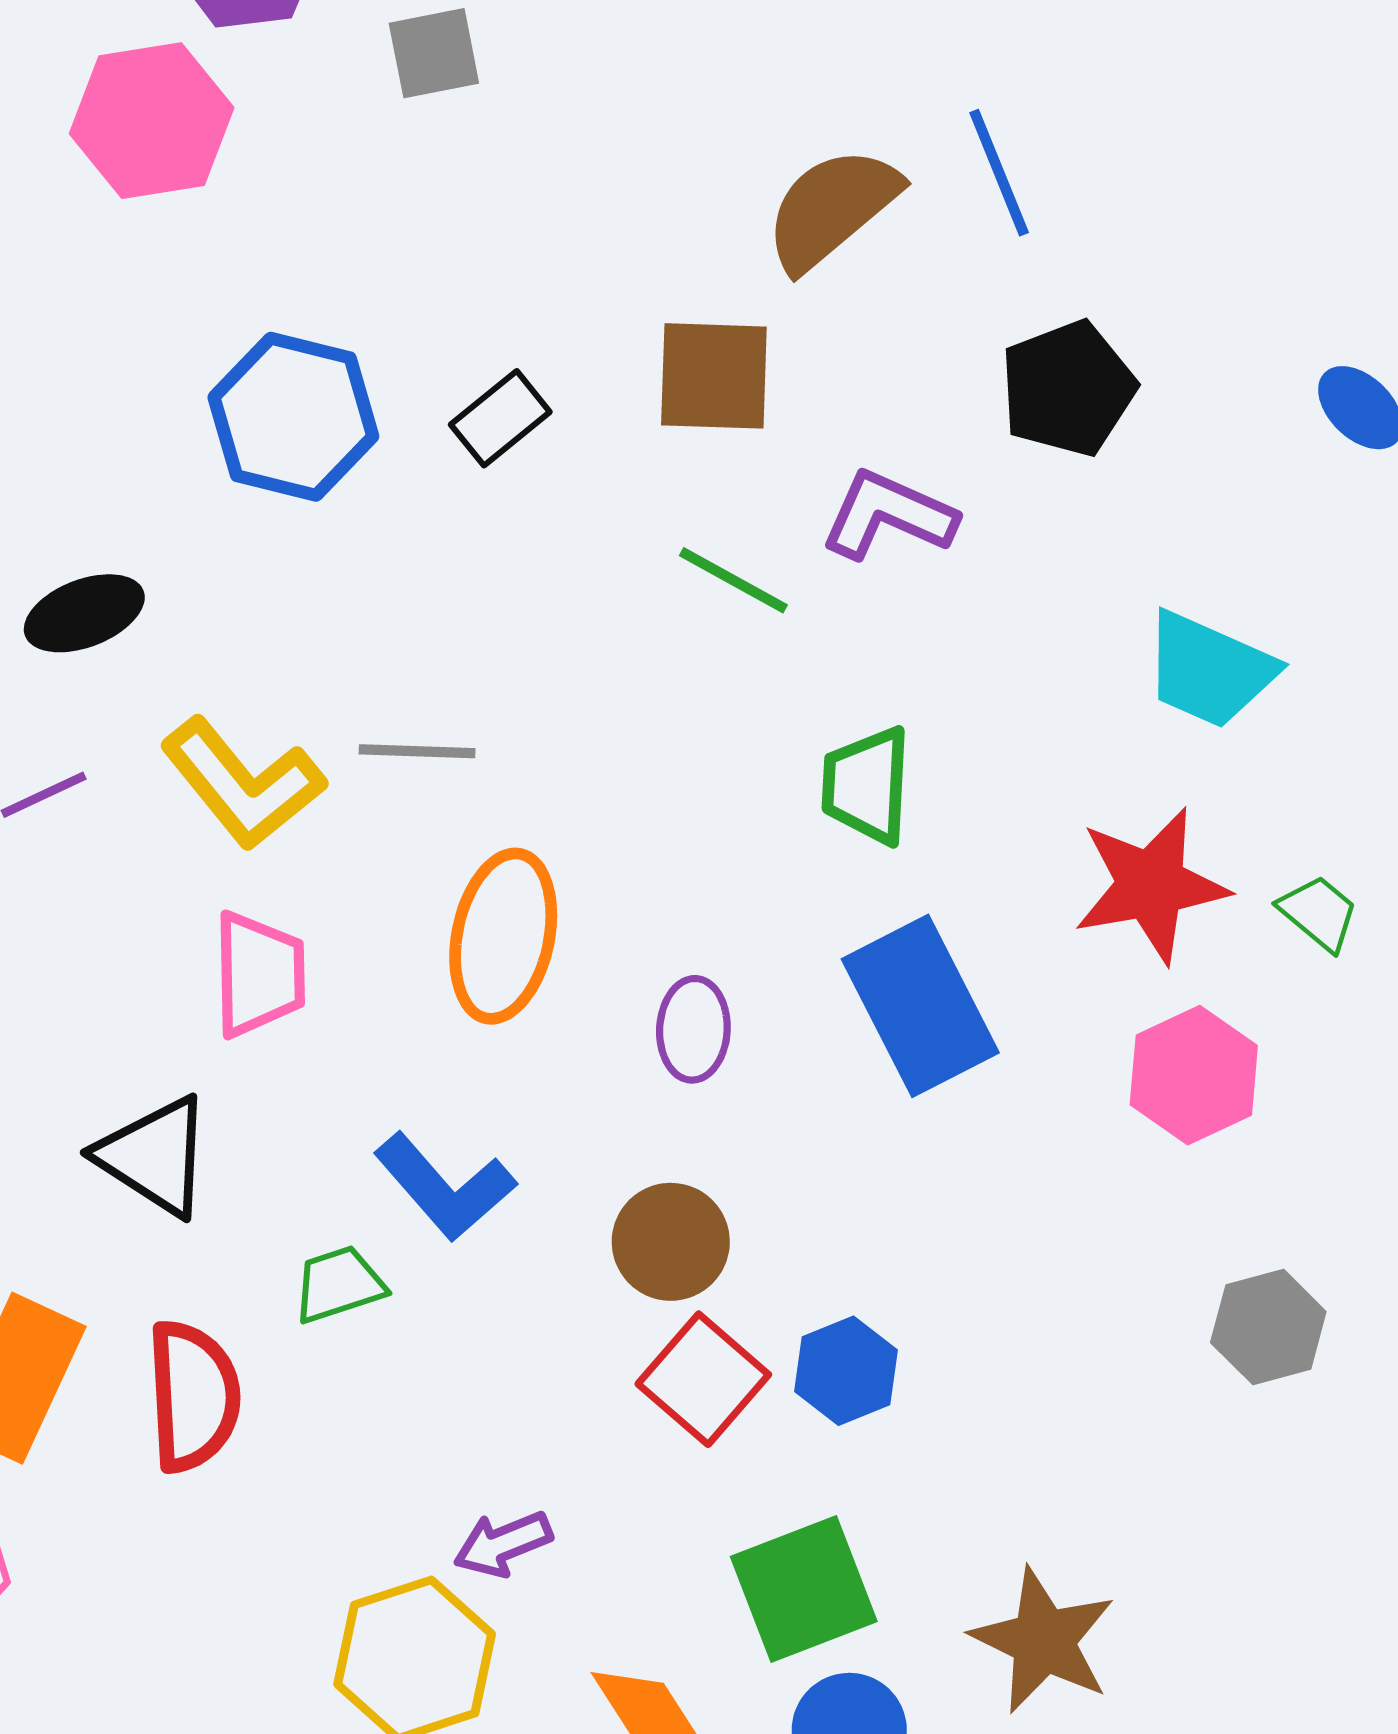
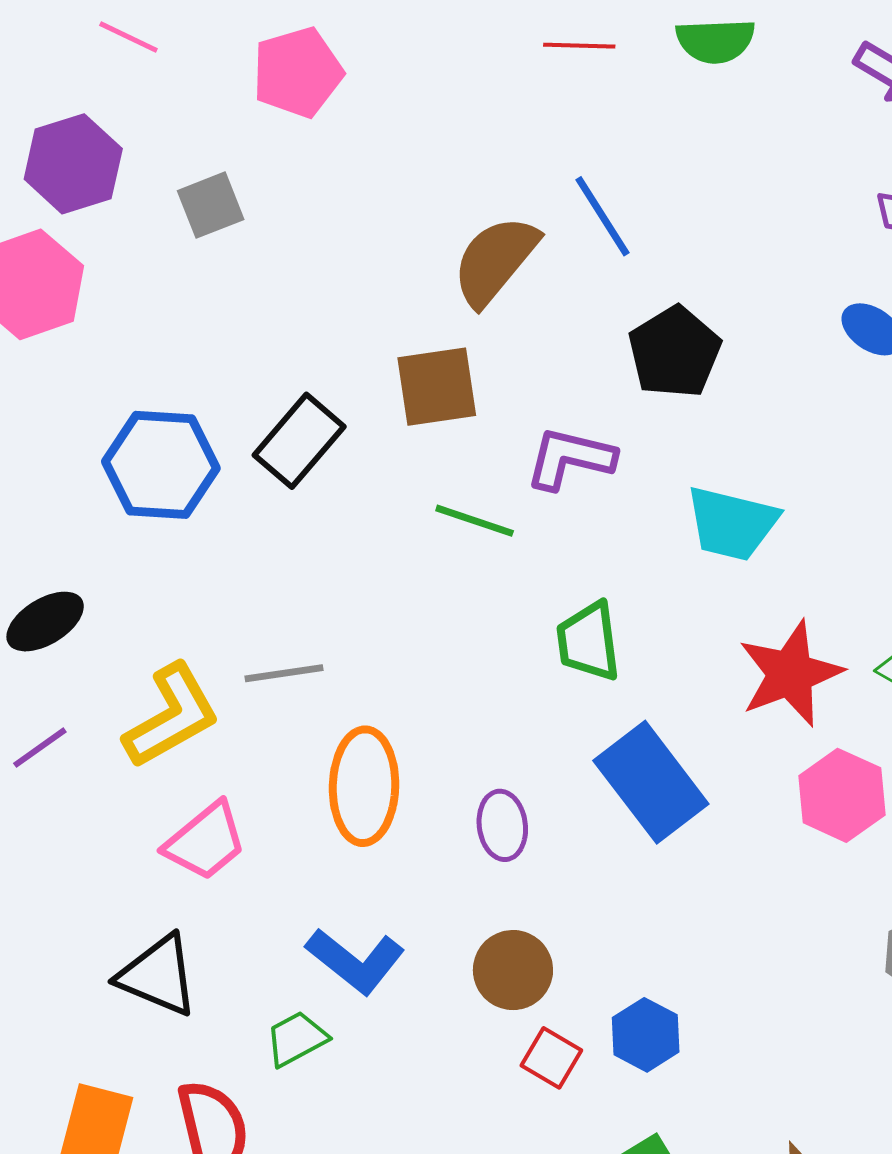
black rectangle: (500, 418) -> (299, 441), size x1.4
cyan trapezoid: (1209, 670) -> (732, 523), moved
yellow L-shape: (243, 784) -> (172, 716), turned -70
pink trapezoid: (259, 974) -> (205, 841), turned 62
red square: (703, 1379) -> (551, 1058), size x0.7

